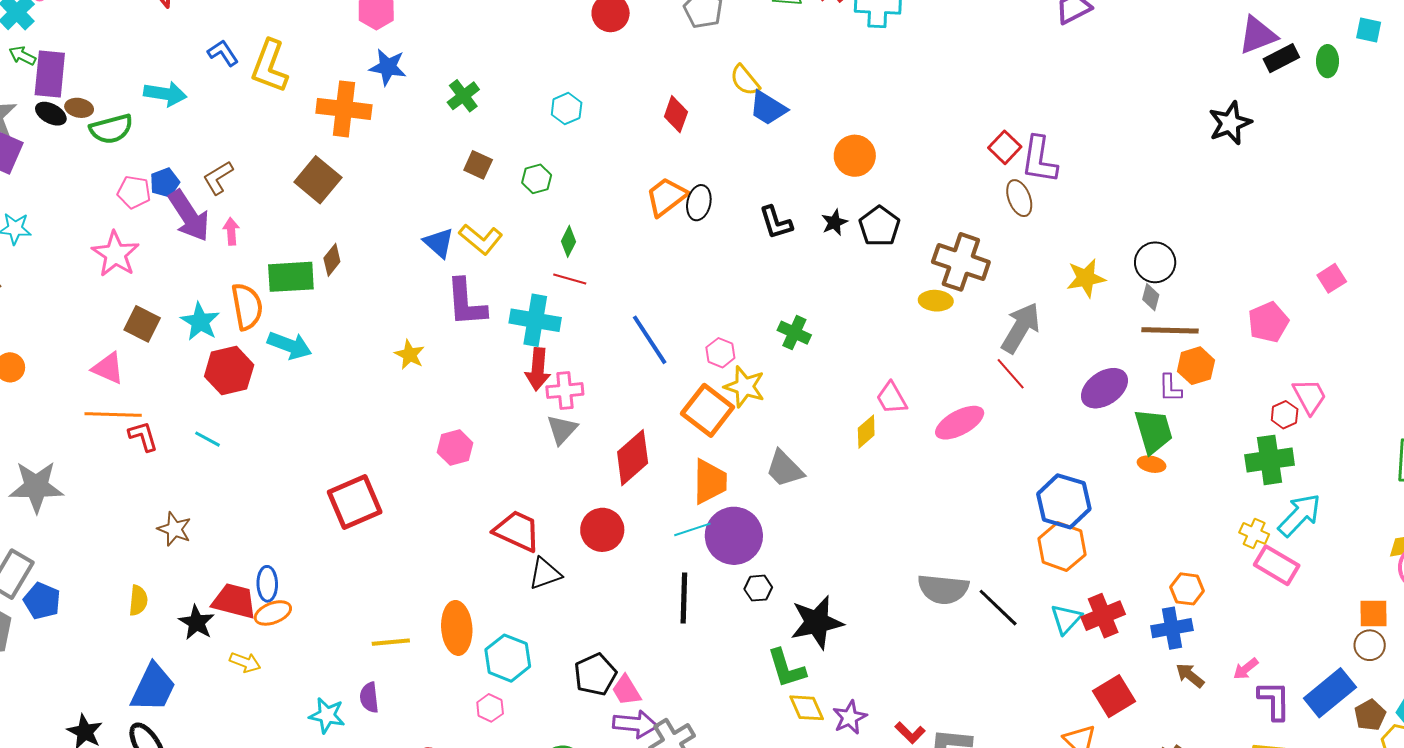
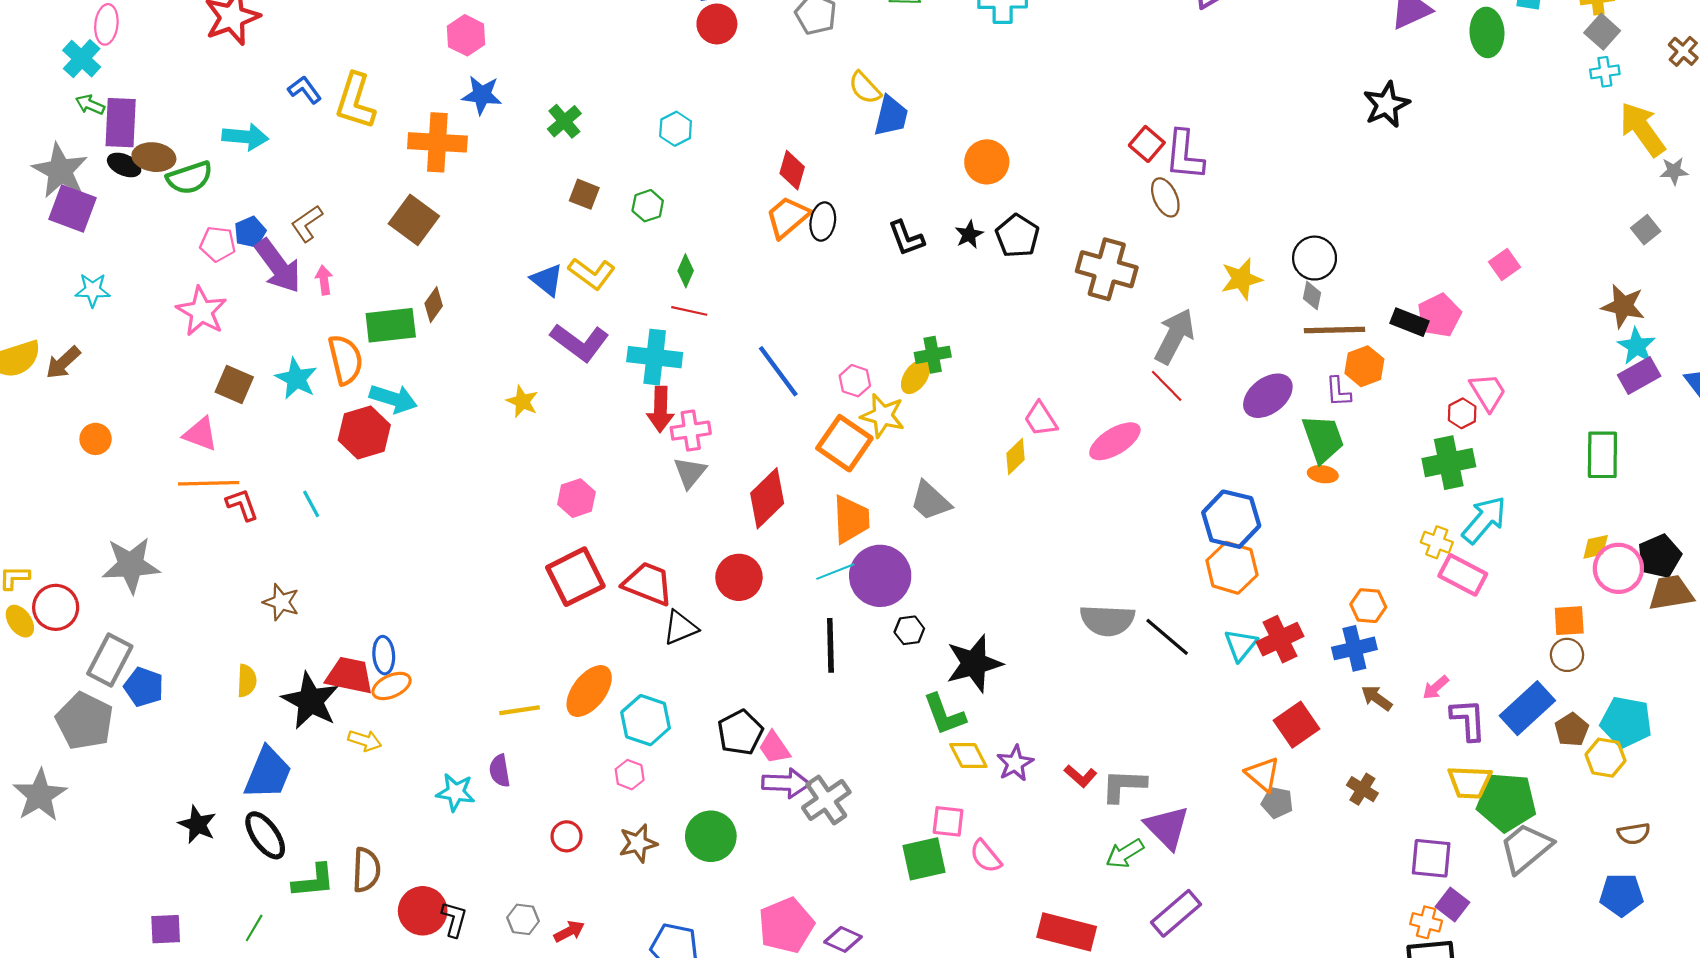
black rectangle: (1281, 58) -> (1410, 322), moved, turned 52
green ellipse: (1328, 61) -> (1487, 32), size x1.4
brown ellipse: (79, 108) -> (154, 157), size x1.4
blue trapezoid: (768, 108) -> (891, 116), turned -105
red diamond: (676, 114) -> (792, 170), moved
yellow ellipse: (936, 301) -> (915, 377), moved, turned -56
purple L-shape: (466, 303) -> (580, 342), turned -46
green cross: (794, 333) -> (933, 355), turned -32
red hexagon: (229, 371) -> (364, 433), moved
cyan line: (207, 439) -> (311, 504), turned 36
red square: (355, 502) -> (575, 577), moved
black star: (197, 623) -> (310, 701), size x1.5
orange ellipse: (457, 628) -> (589, 691), turned 45

